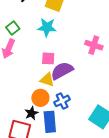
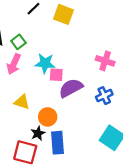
cyan star: (47, 27) -> (45, 63), moved
yellow triangle: (47, 80) -> (22, 102), moved
blue cross: (62, 101) -> (104, 96), moved

